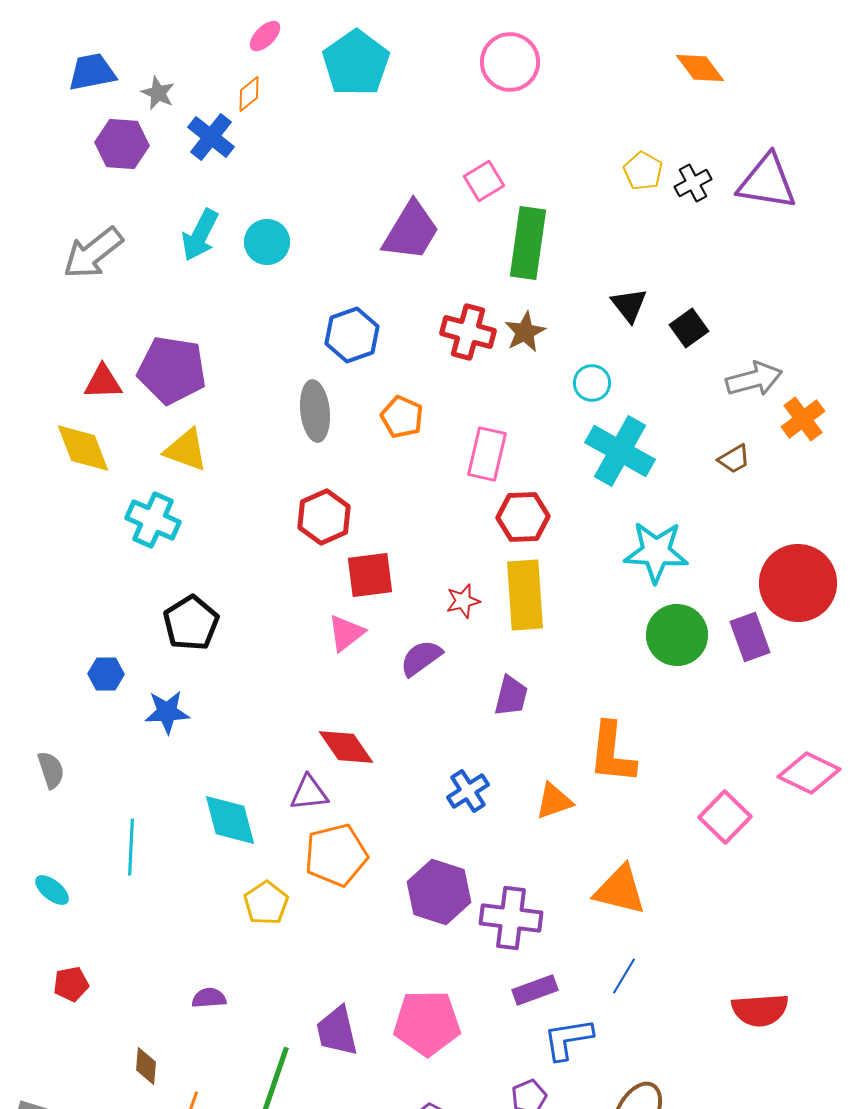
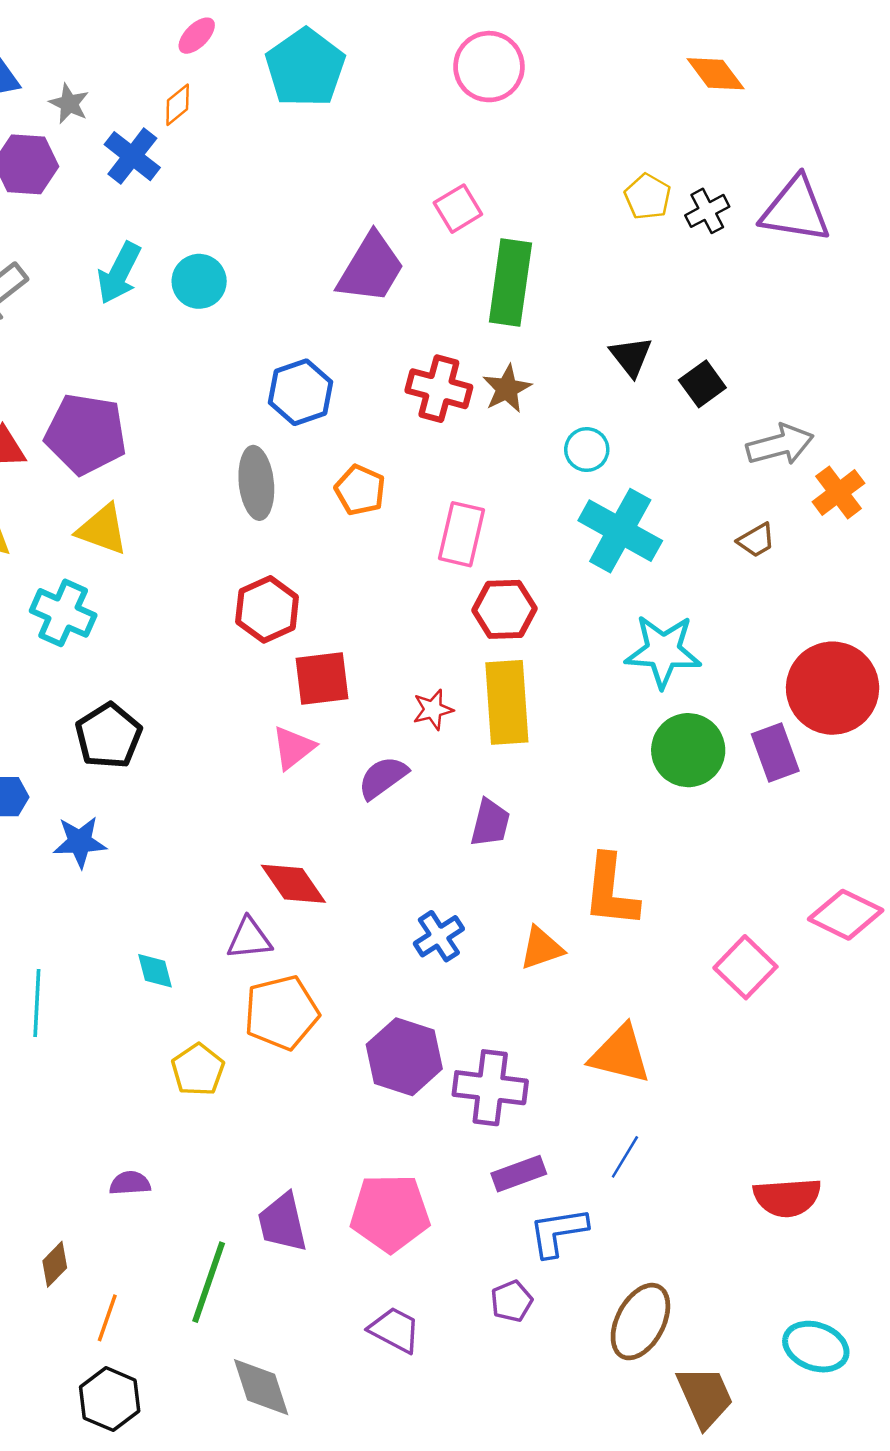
cyan diamond: (230, 820) -> (155, 971), size x0.6
brown diamond: (146, 1066) -> (55, 1264), turned 39

